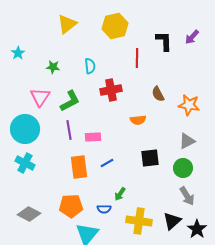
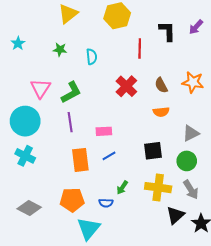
green star: (53, 67) -> (60, 49), moved
red cross: (111, 90) -> (126, 86), moved, turned -35
orange star: (189, 105) -> (193, 82), moved
orange semicircle: (138, 120) -> (161, 112), moved
pink rectangle: (93, 137) -> (104, 131), moved
yellow cross: (139, 221) -> (158, 188), moved

